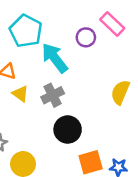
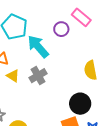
yellow semicircle: (120, 92) -> (91, 70), turned -30
black circle: (68, 130) -> (80, 104), moved

